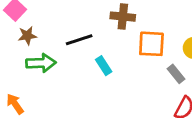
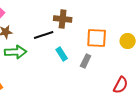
brown cross: (123, 17) -> (63, 19), moved
gray rectangle: (176, 74) -> (86, 61), moved, turned 64

